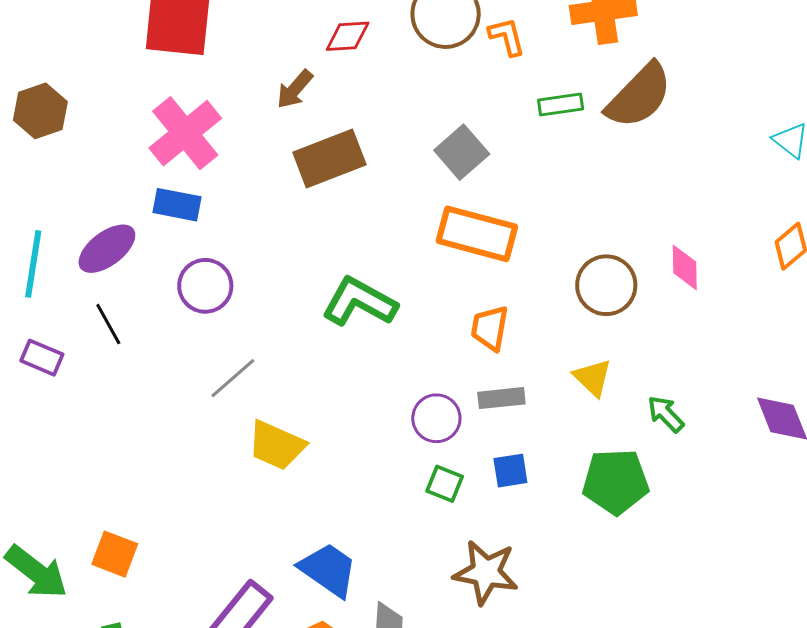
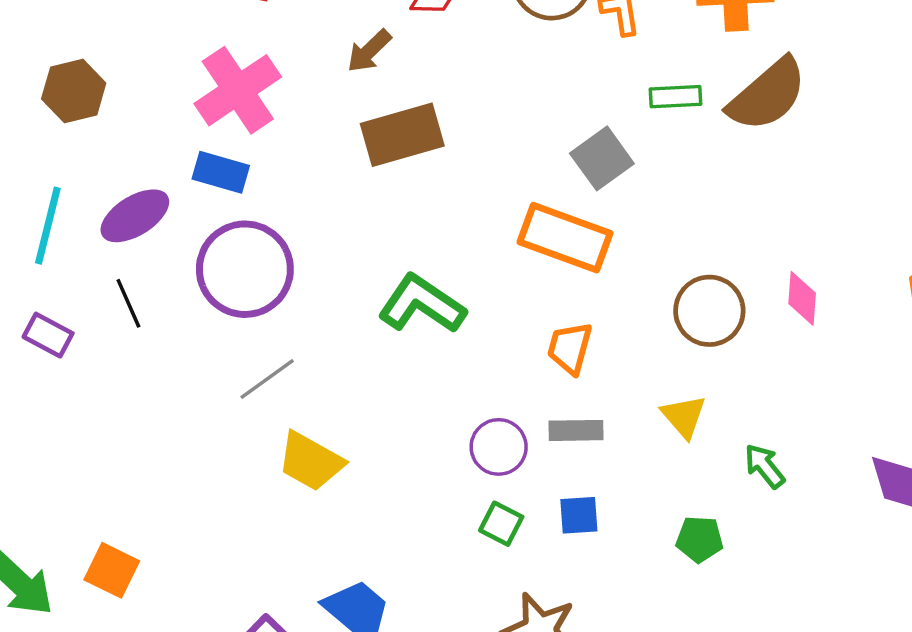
brown hexagon: (40, 111) -> (74, 91), moved
gray square: (462, 152) -> (602, 158), moved
purple circle: (205, 286) -> (245, 269), size x1.5
green pentagon: (616, 482) -> (699, 539), size x0.6

